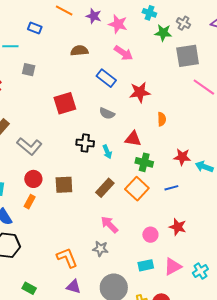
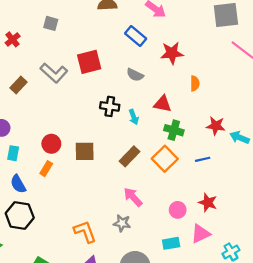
gray L-shape: (29, 146) -> (54, 73), moved
pink triangle: (173, 267) -> (201, 234), moved

